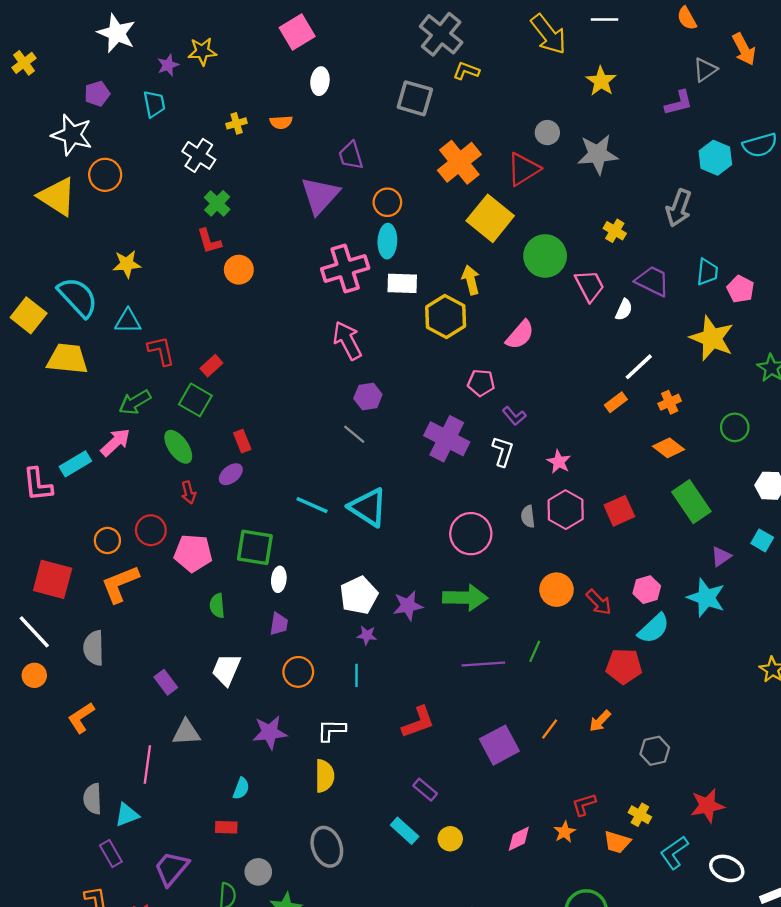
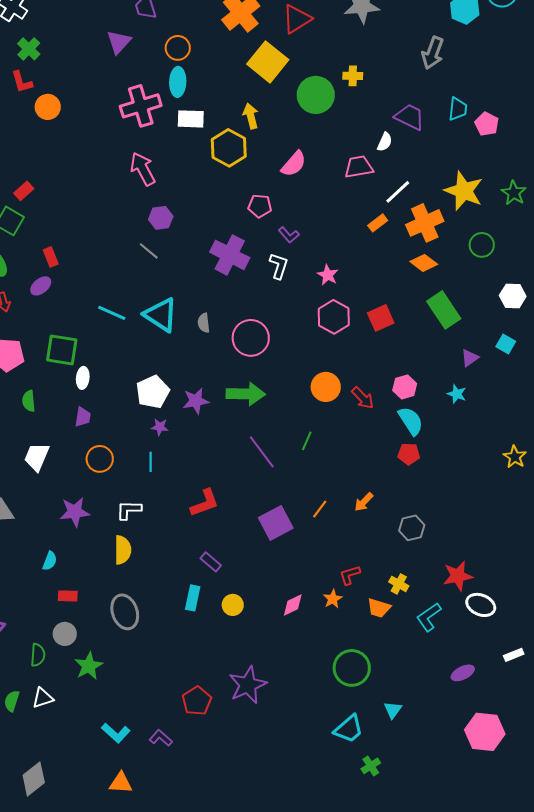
purple triangle: (320, 195) -> (119, 42), size x0.7
yellow cross: (615, 231) -> (353, 76), moved, turned -30
pink trapezoid: (590, 286) -> (359, 167), moved, turned -72
yellow star: (712, 338) -> (464, 191), moved
orange cross: (670, 402) -> (425, 223), size x1.8
gray semicircle: (528, 516) -> (204, 323), moved
cyan star: (706, 598) -> (457, 394), size x0.6
cyan semicircle: (654, 628) -> (411, 421), turned -80
purple line: (483, 664) -> (262, 452), turned 57
red pentagon: (624, 666) -> (409, 454), moved, size x0.7
red rectangle: (226, 827) -> (68, 596), moved
cyan rectangle: (405, 831) -> (193, 598), turned 60
white ellipse: (727, 868) -> (481, 605), moved

